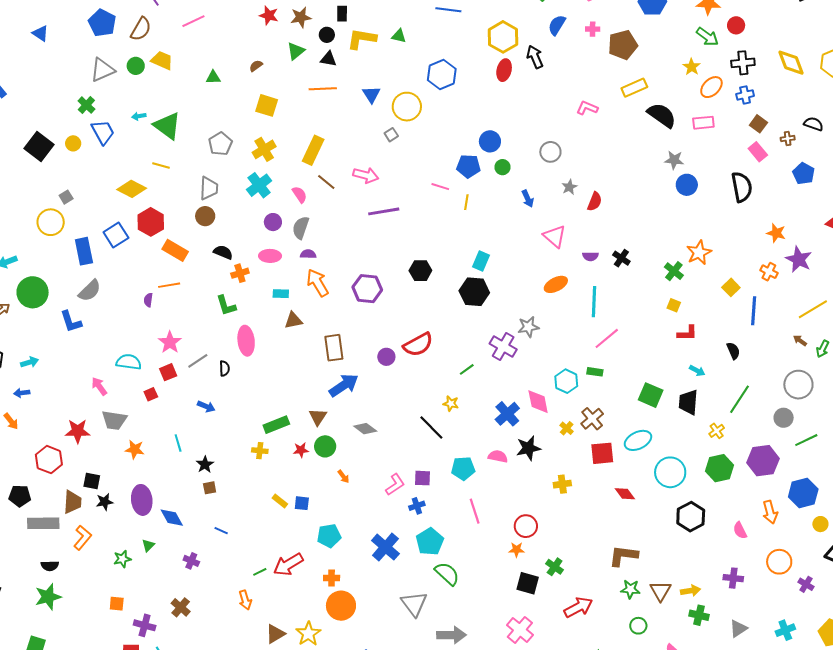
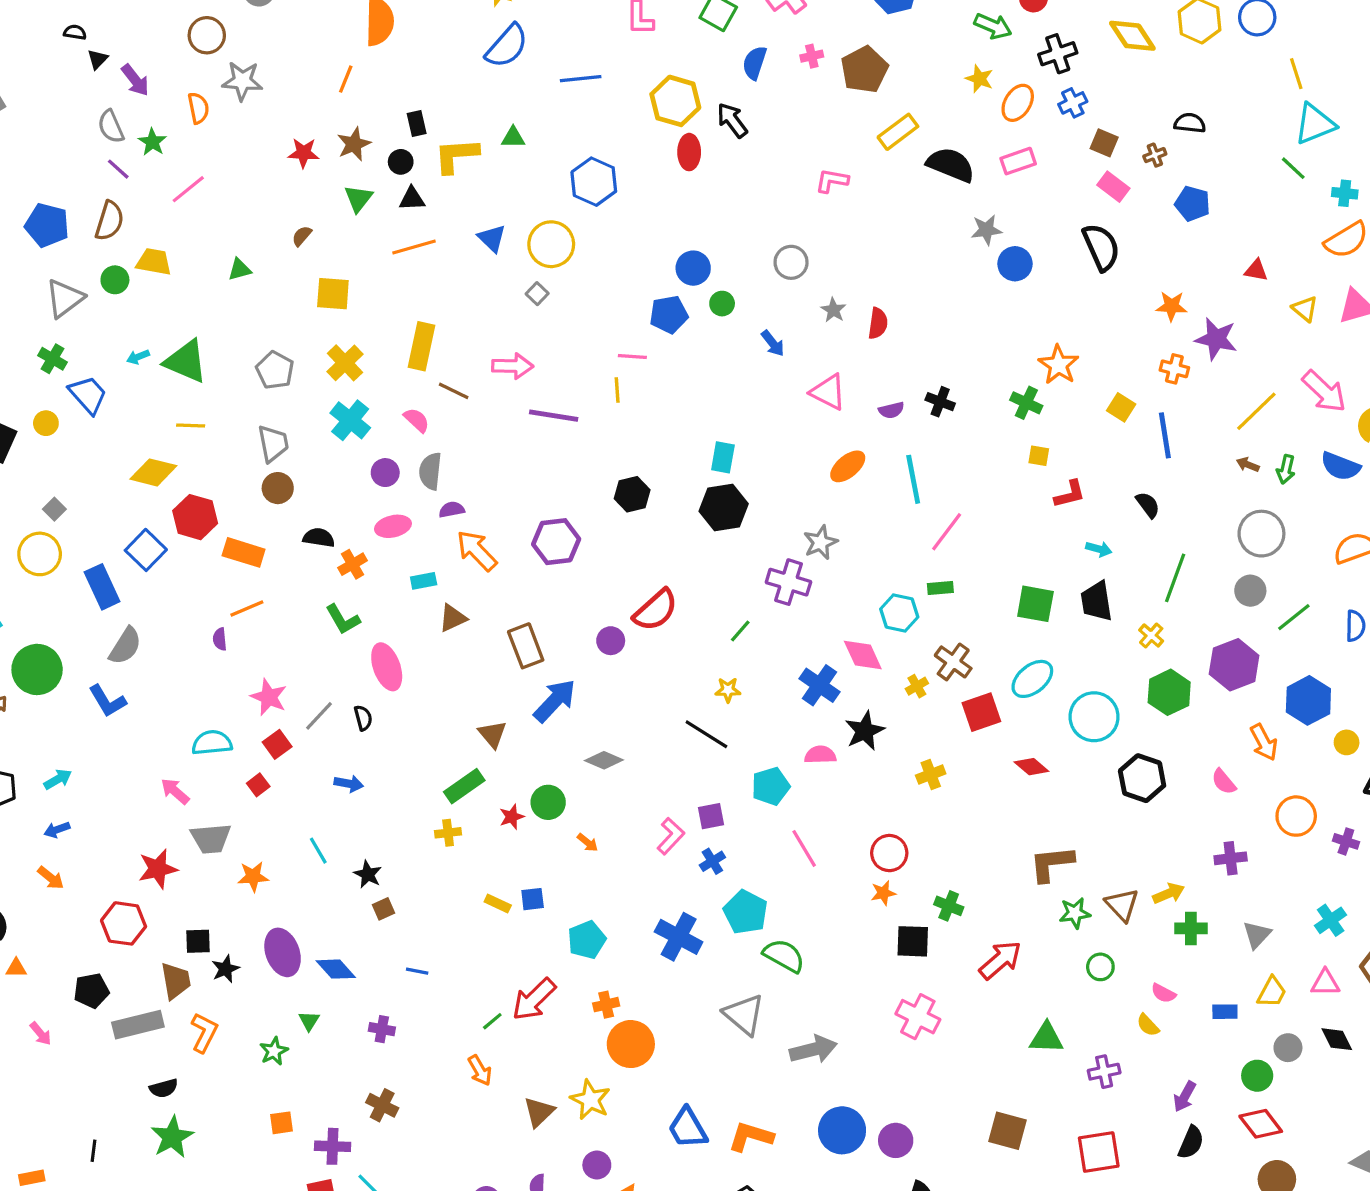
yellow line: (466, 202) -> (617, 390), moved
purple line: (384, 211) -> (554, 416), turned 32
brown triangle: (318, 417) -> (492, 734), moved
yellow cross: (567, 428) -> (917, 686), turned 32

